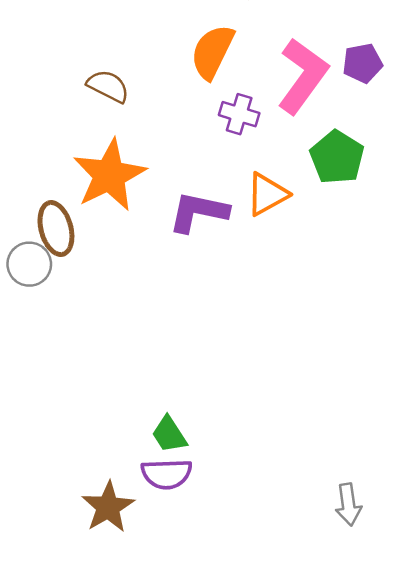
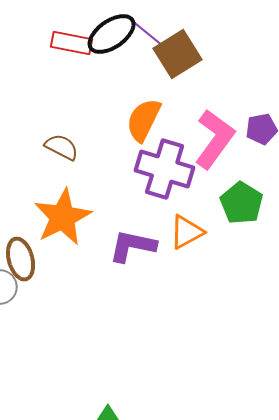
purple cross: (239, 114) -> (165, 169), size x1.8

